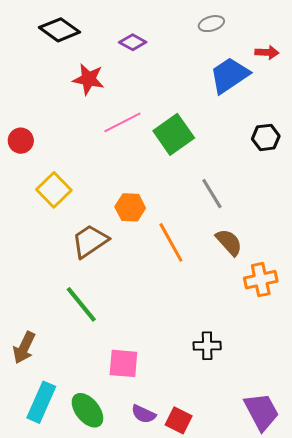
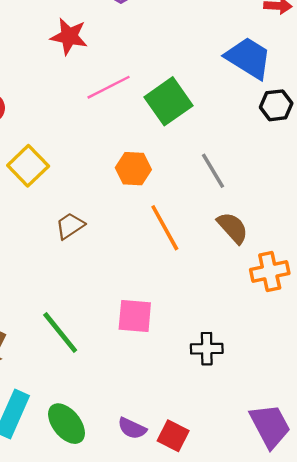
blue trapezoid: (229, 75) -> (248, 58), moved, turned 66
orange hexagon: (130, 207) -> (133, 169), moved
brown trapezoid: (90, 241) -> (70, 226), size x0.7
green line: (81, 304) -> (60, 332), moved
pink square: (123, 363) -> (135, 316), moved

